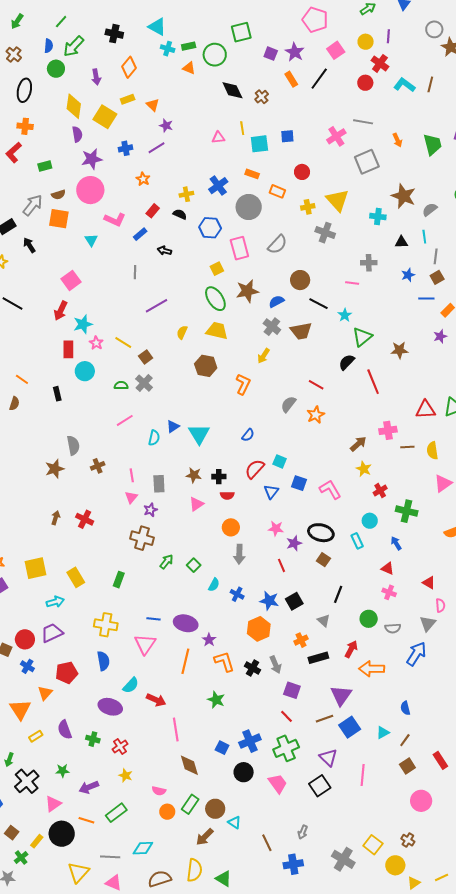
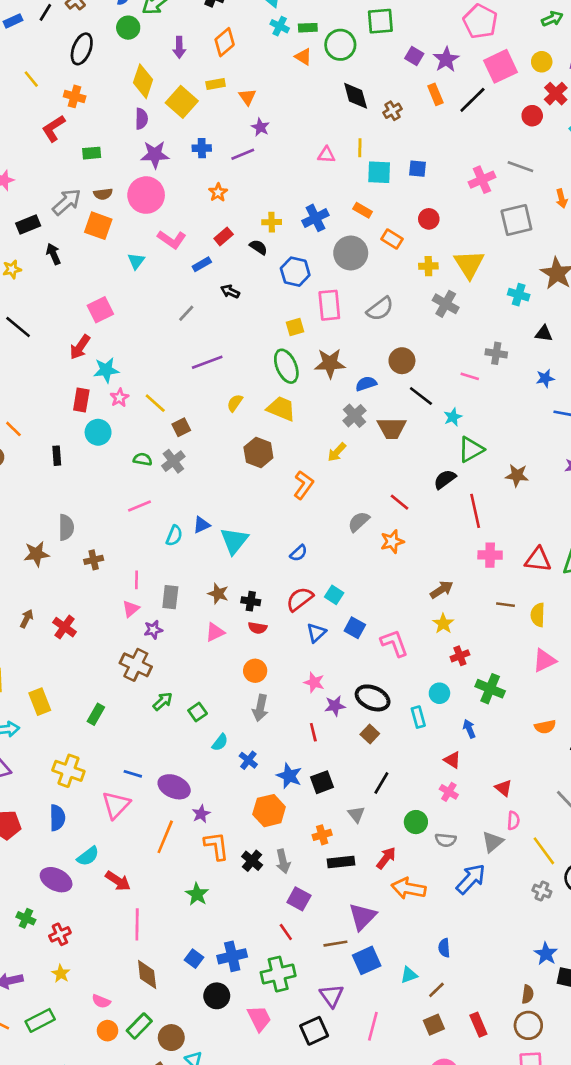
pink square: (336, 50) -> (500, 66), size x1.4
gray line: (135, 272) -> (186, 313), turned 32
pink cross: (388, 430) -> (490, 555), moved

